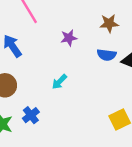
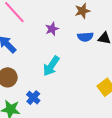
cyan arrow: (59, 82) -> (51, 66), size x1.5

